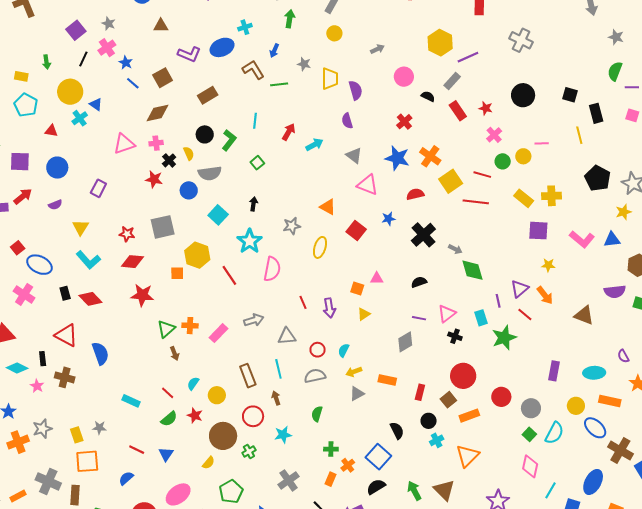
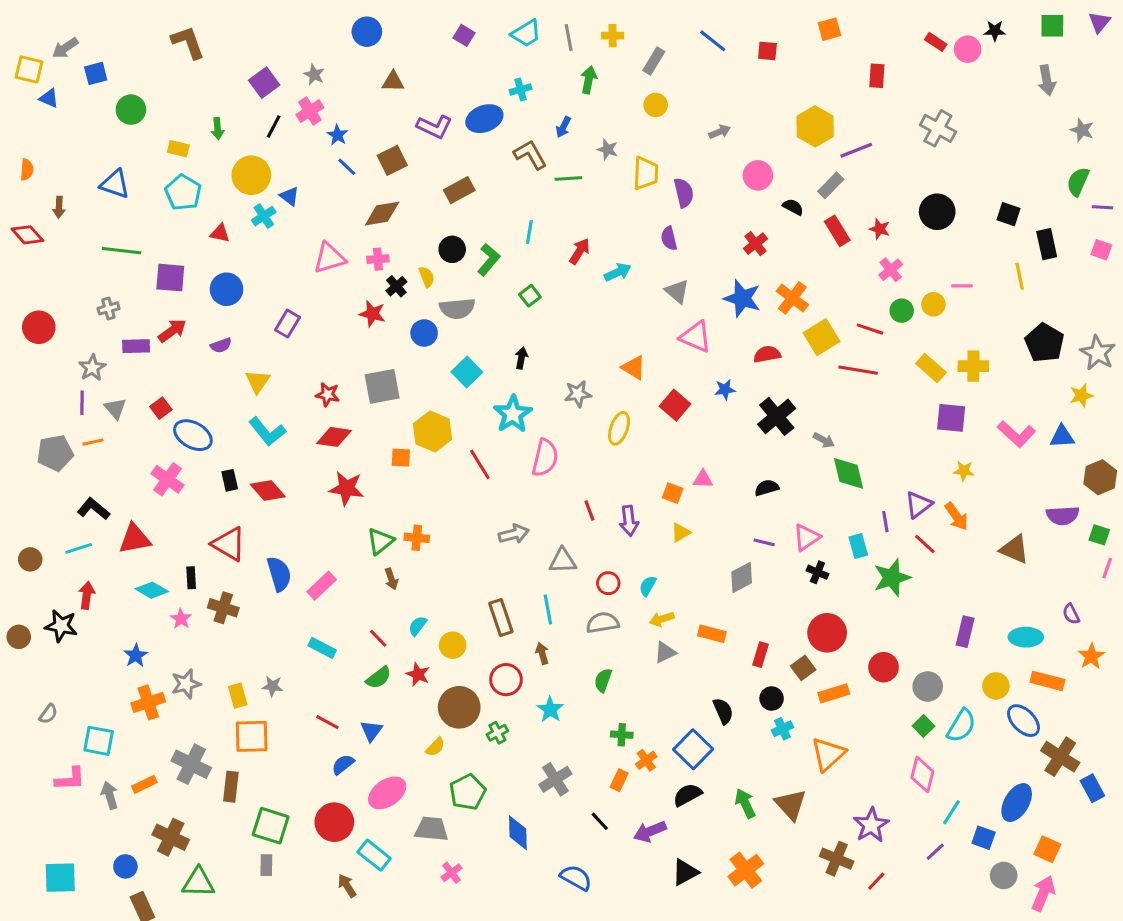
pink rectangle: (218, 333) -> (322, 586), moved
cyan star: (283, 435) -> (550, 710), turned -30
blue semicircle: (126, 478) -> (343, 764), moved

